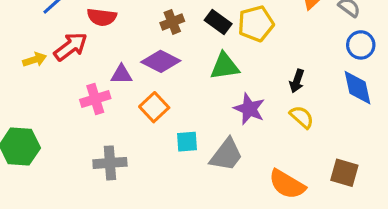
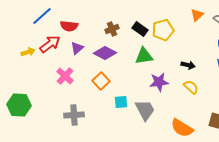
purple triangle: (121, 74) -> (77, 48), moved, turned -40
black arrow: (297, 81) -> (188, 65), turned -96
pink cross: (95, 99) -> (65, 76), turned -30
purple star: (249, 109) -> (159, 82), turned -30
gray trapezoid: (226, 155) -> (145, 110), turned -65

